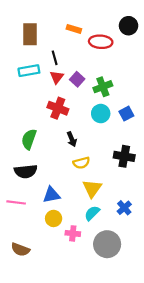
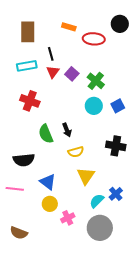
green cross: (103, 87) -> (96, 81), turned -30
red cross: (58, 108) -> (30, 101), moved
green semicircle: (29, 139) -> (46, 134), moved, turned -42
blue triangle: (51, 195) -> (48, 182), turned 48
cyan semicircle: (92, 213) -> (97, 201), moved
pink cross: (73, 233) -> (68, 218), turned -32

